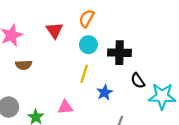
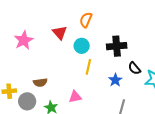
cyan circle: (88, 45) -> (82, 46), moved
brown semicircle: (24, 65) -> (40, 82), moved
blue star: (105, 92) -> (115, 80), moved

